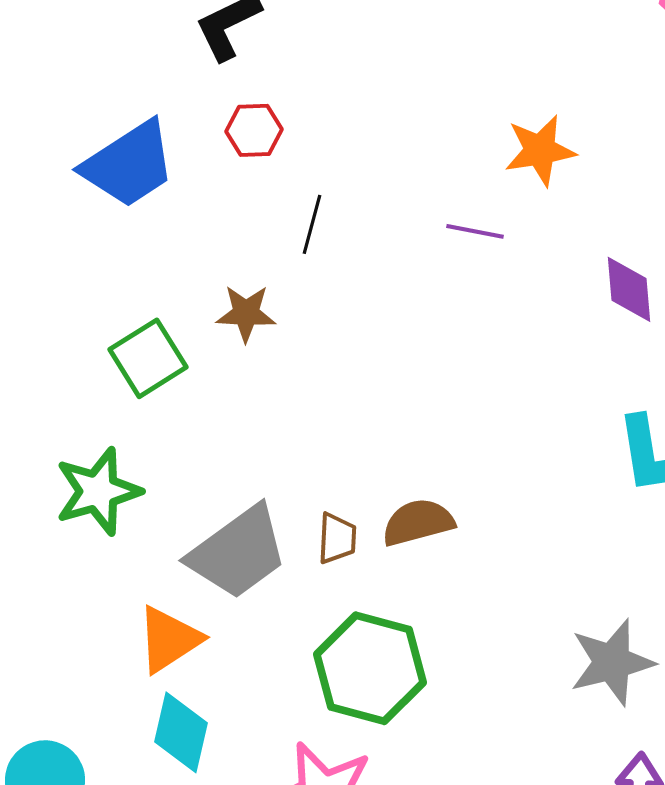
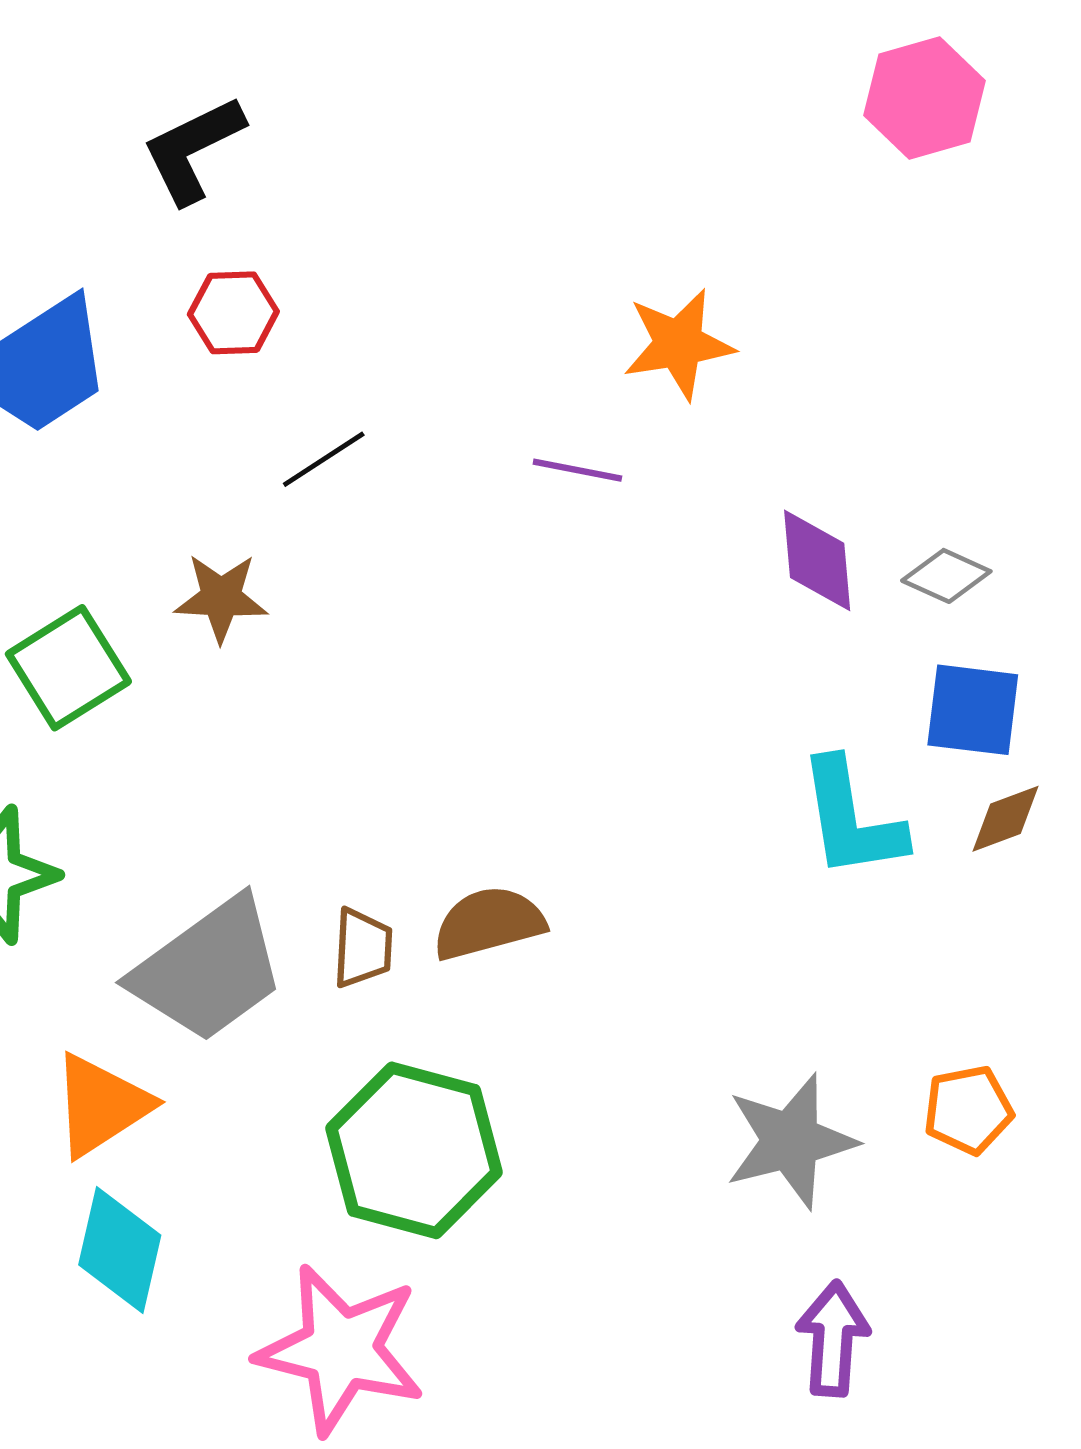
black line: (312, 224) -> (324, 459), turned 42

